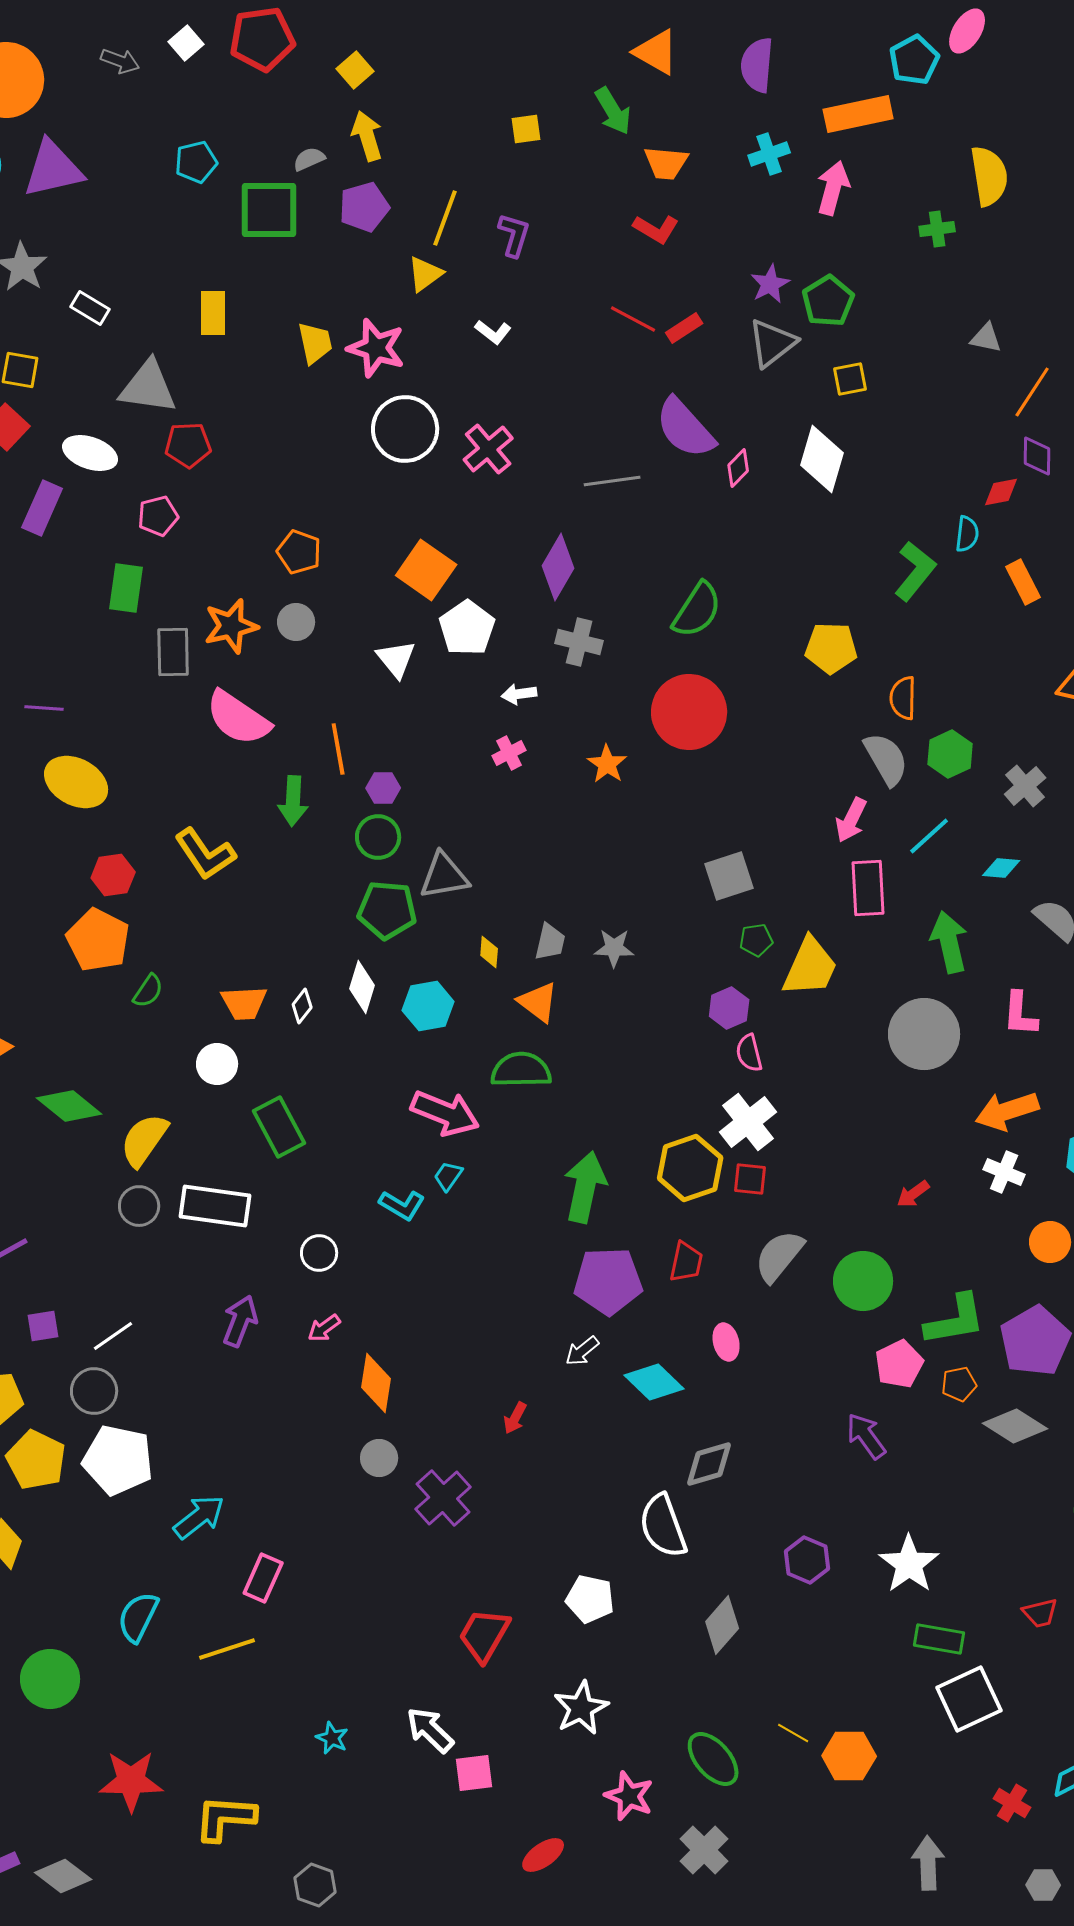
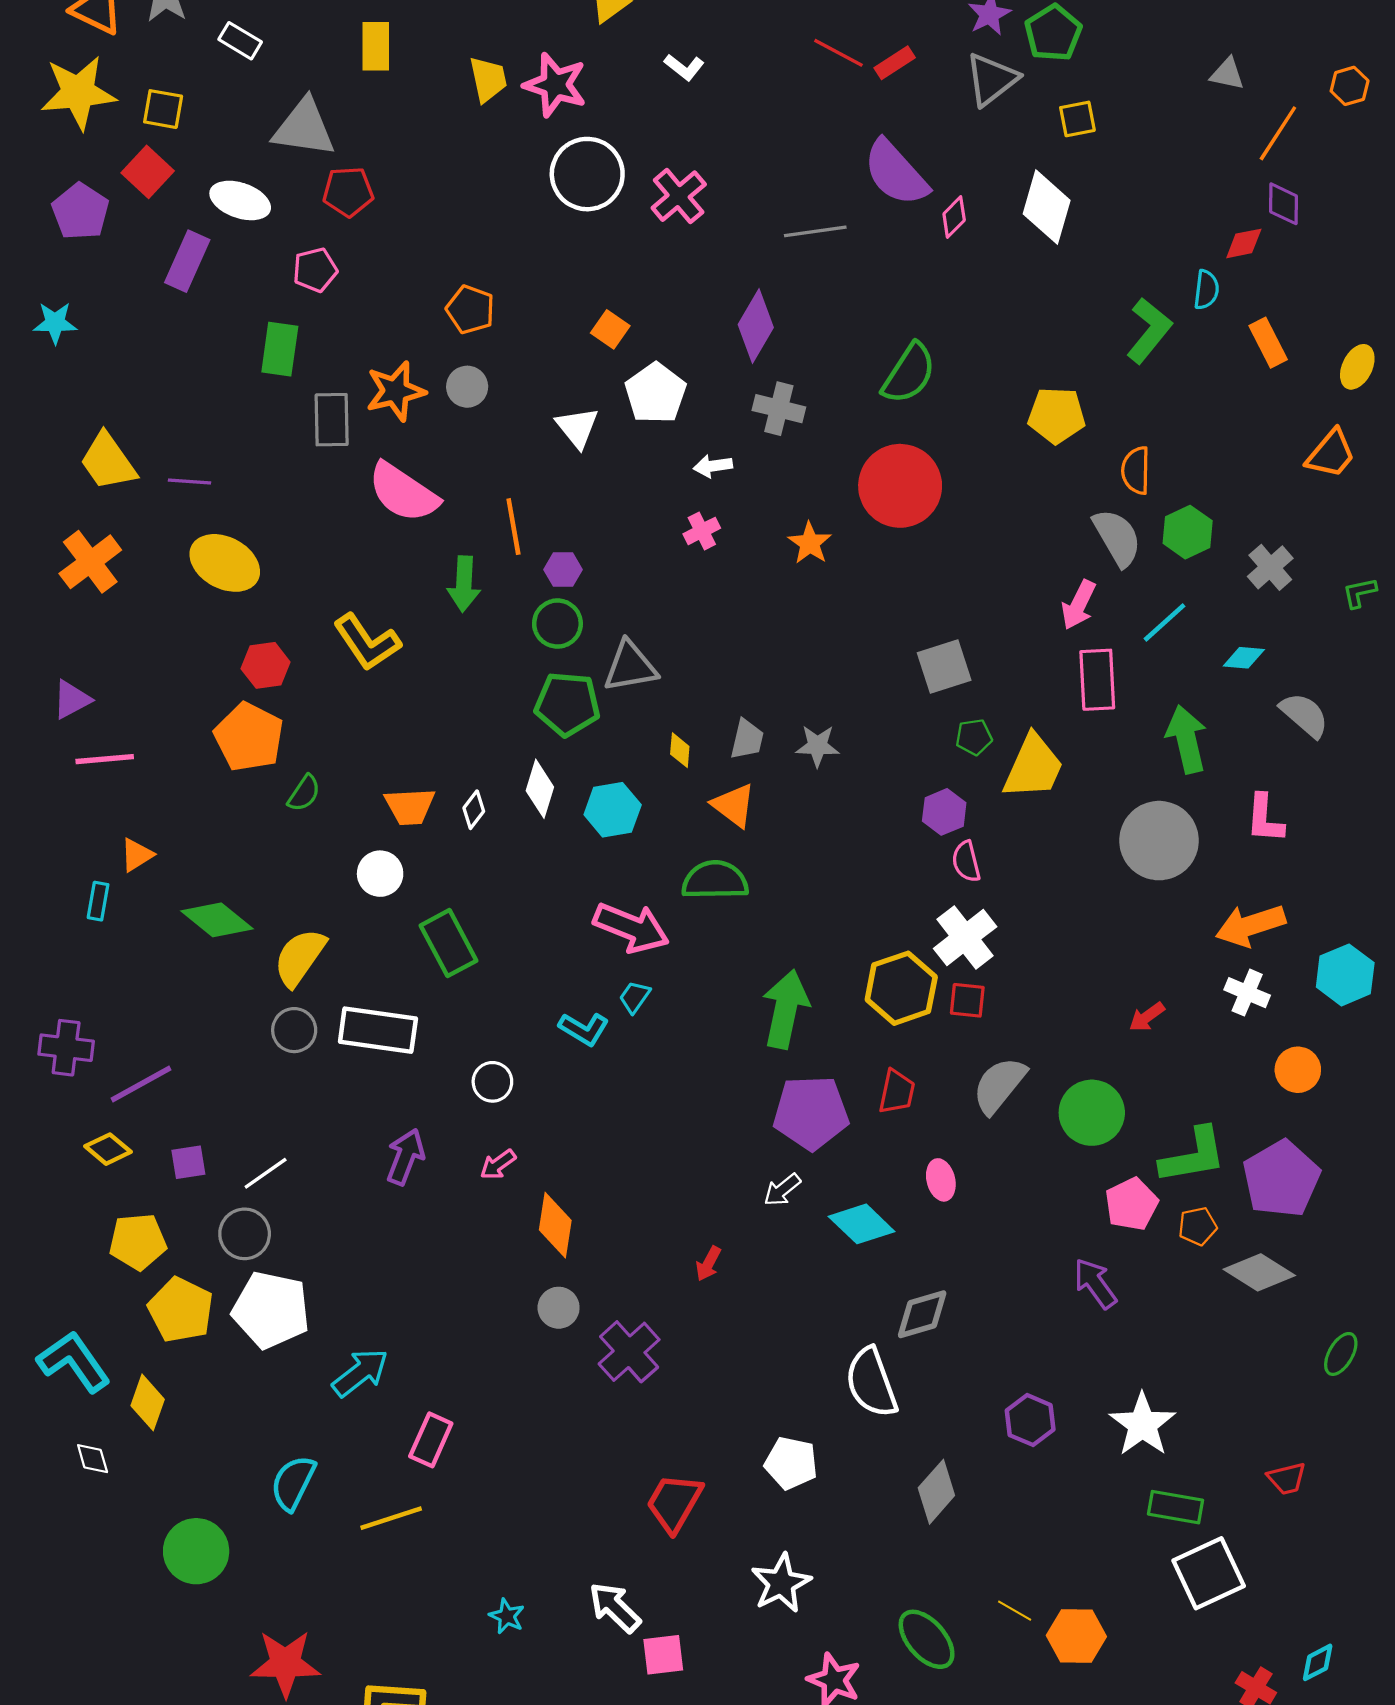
orange square: (426, 570) -> (610, 329), size x0.6

